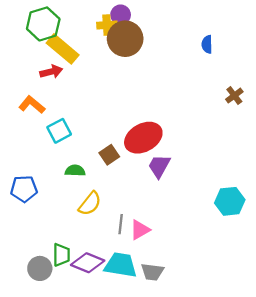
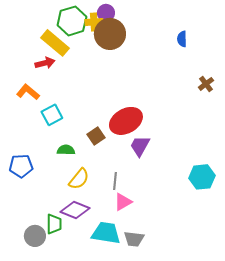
green hexagon: (43, 24) -> (72, 21), moved
gray line: (121, 224) -> (115, 181), moved
purple diamond: (88, 263) -> (75, 210), moved

